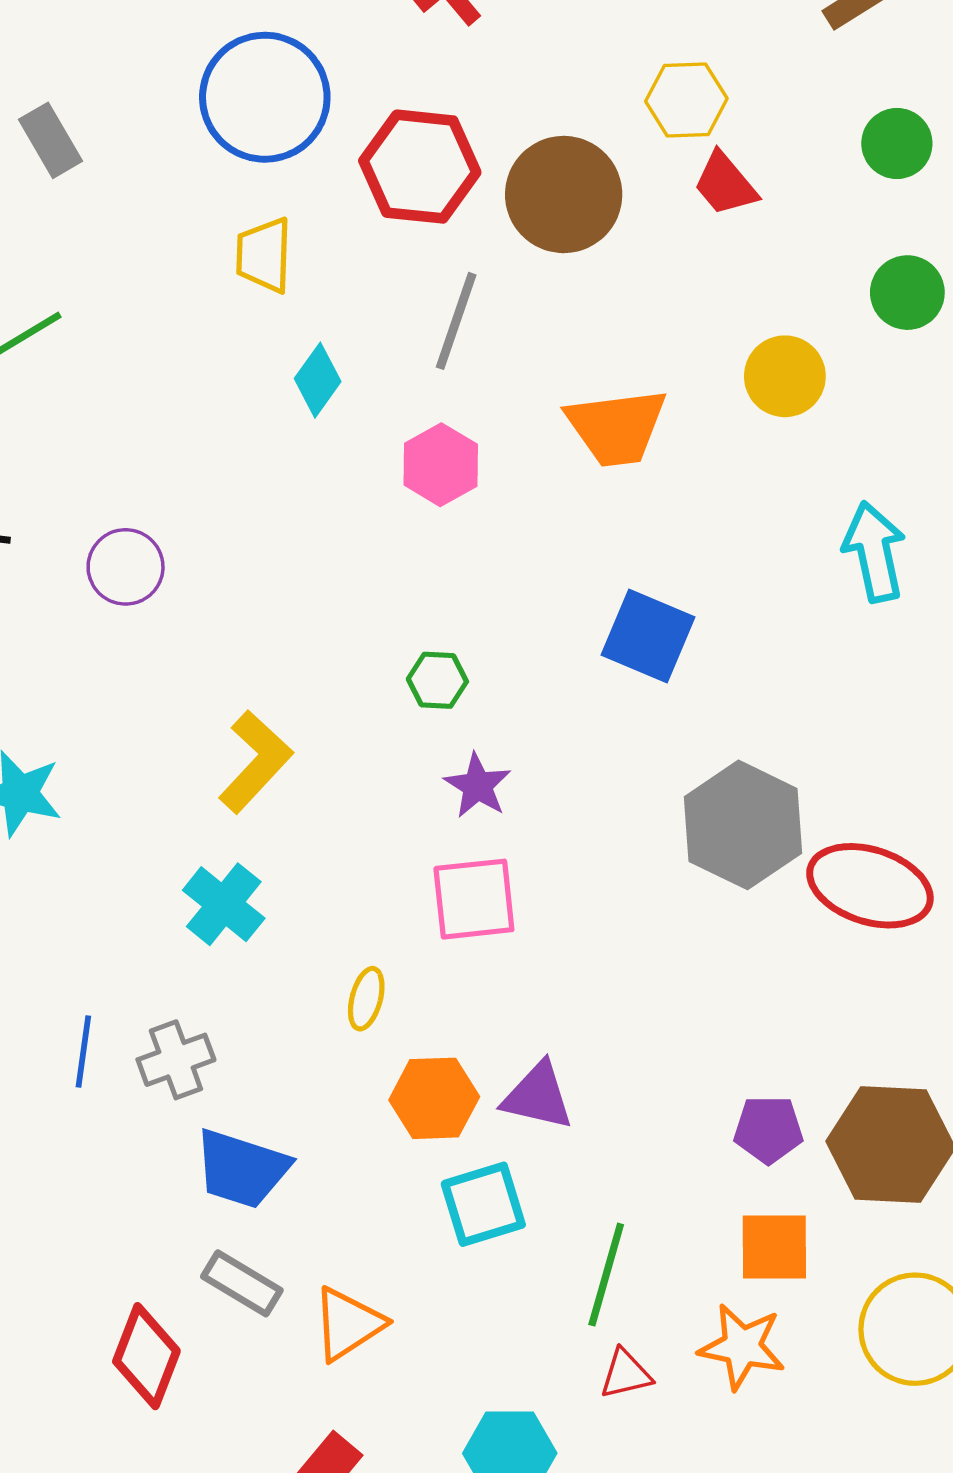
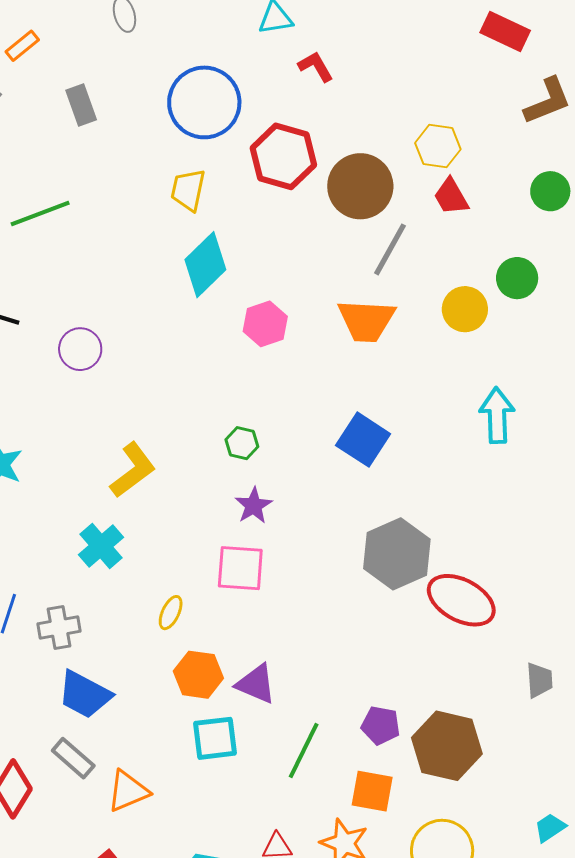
green circle: (907, 293) -> (517, 278), moved
gray line: (456, 321) -> (390, 249), moved
cyan diamond: (318, 380) -> (205, 265), size x1.6
green line: (606, 1275) -> (304, 751), moved

